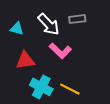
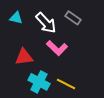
gray rectangle: (77, 19) -> (73, 18), turned 42
cyan triangle: (17, 29) -> (16, 18), moved

